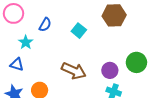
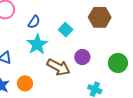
cyan star: (26, 42) -> (37, 44), moved, size x1.5
purple circle: (110, 70) -> (82, 57), moved

